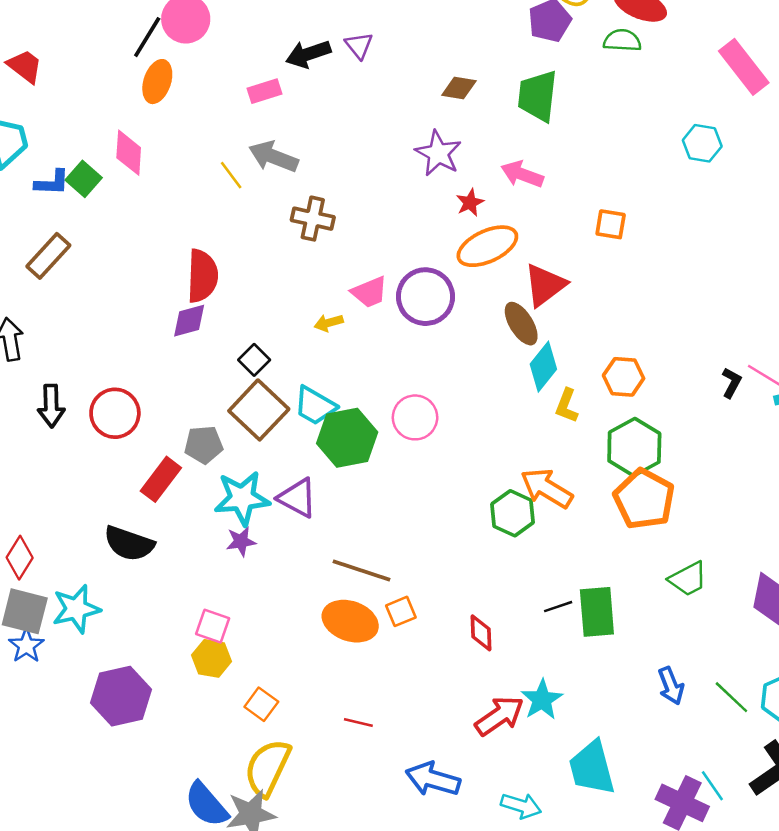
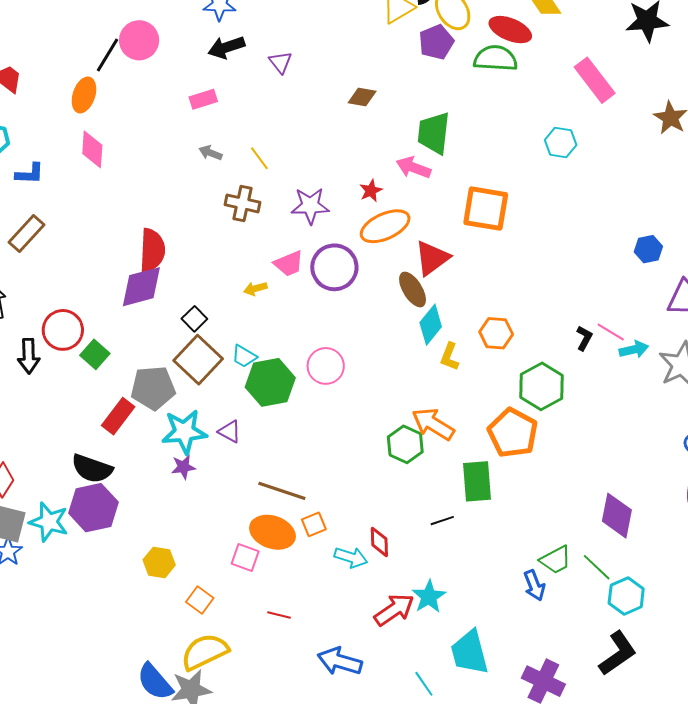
green semicircle: (622, 40) -> (496, 58), size x1.4
black arrow: (308, 54) -> (226, 47), moved
orange ellipse: (157, 82) -> (84, 95), moved
green trapezoid: (538, 96) -> (434, 133), moved
purple star: (438, 153) -> (310, 206), moved, turned -30
gray arrow: (273, 157) -> (210, 153), size x0.6
yellow line: (231, 175) -> (259, 158), moved
green square: (84, 179) -> (95, 354), moved
orange square: (611, 224) -> (486, 209), size x1.8
purple diamond: (189, 321) -> (141, 287), size x1.5
cyan trapezoid: (315, 406) -> (244, 356), size x0.7
red circle: (115, 413) -> (63, 330), moved
gray pentagon: (204, 445) -> (153, 388), size x1.4
green hexagon: (634, 447) -> (541, 386), moved
purple triangle: (297, 498) -> (230, 431), size x0.7
green trapezoid: (688, 579) -> (556, 560), moved
cyan star: (76, 609) -> (49, 522), turned 30
green rectangle: (597, 612) -> (477, 481), moved
pink square: (213, 626) -> (245, 558), moved
purple hexagon: (121, 696) -> (93, 508), moved
green line: (731, 697) -> (597, 567), moved
yellow semicircle: (268, 768) -> (205, 652), turned 39
cyan line: (712, 786) -> (424, 684), moved
cyan arrow: (521, 806) -> (351, 557), moved

